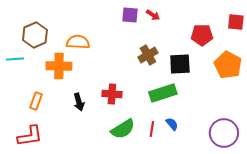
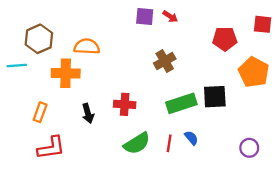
black square: (180, 64) -> (215, 97), moved
purple circle: (224, 133) -> (249, 148), size x0.6
red L-shape: (30, 136) -> (51, 148), moved

